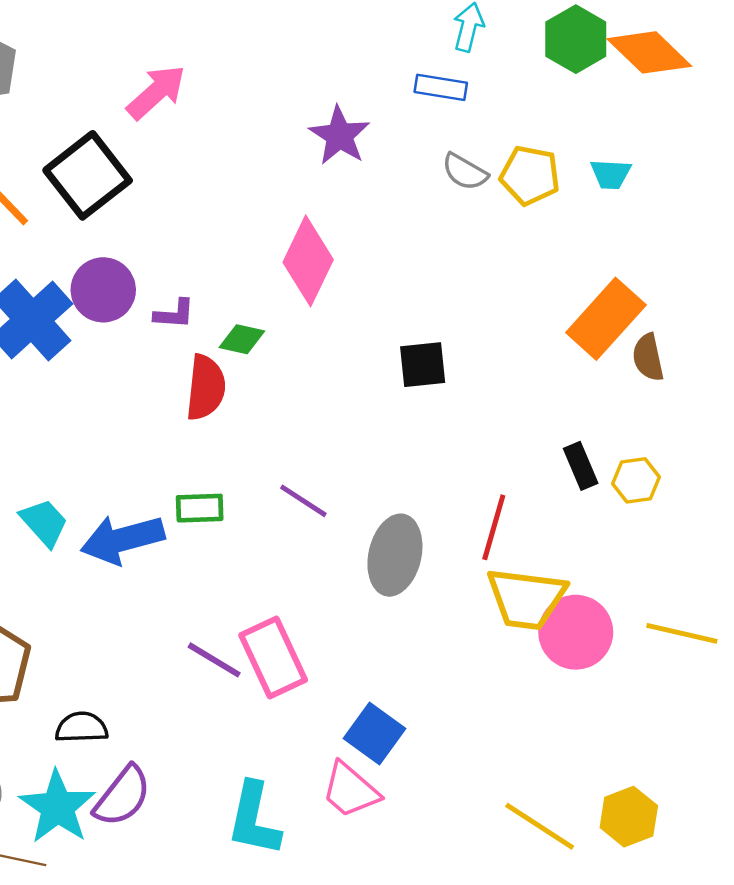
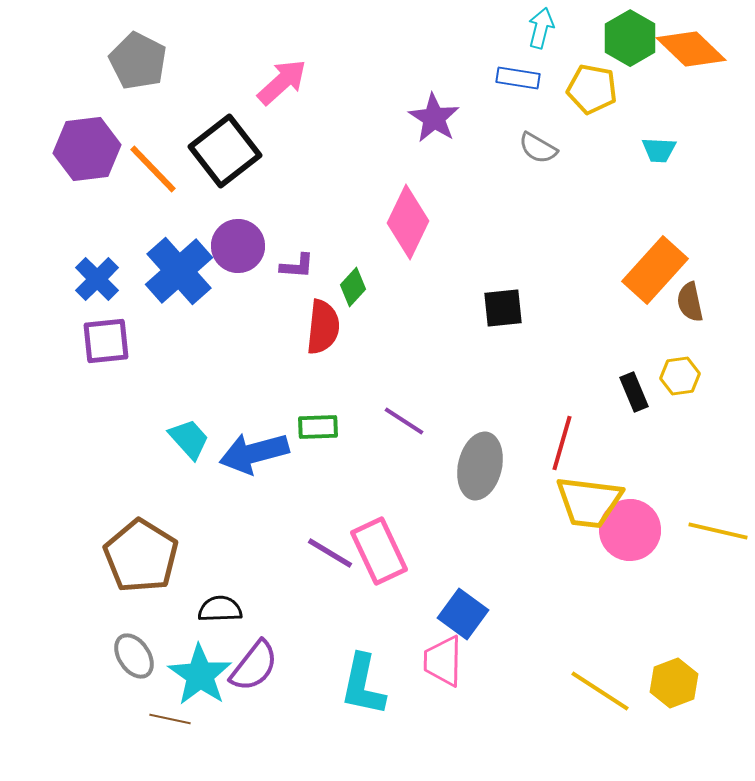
yellow pentagon: (530, 175) -> (592, 89), moved
green diamond: (242, 339) -> (353, 287), turned -60
yellow hexagon: (636, 480) -> (680, 376), moved
pink trapezoid: (350, 790) -> (443, 661), turned 50

